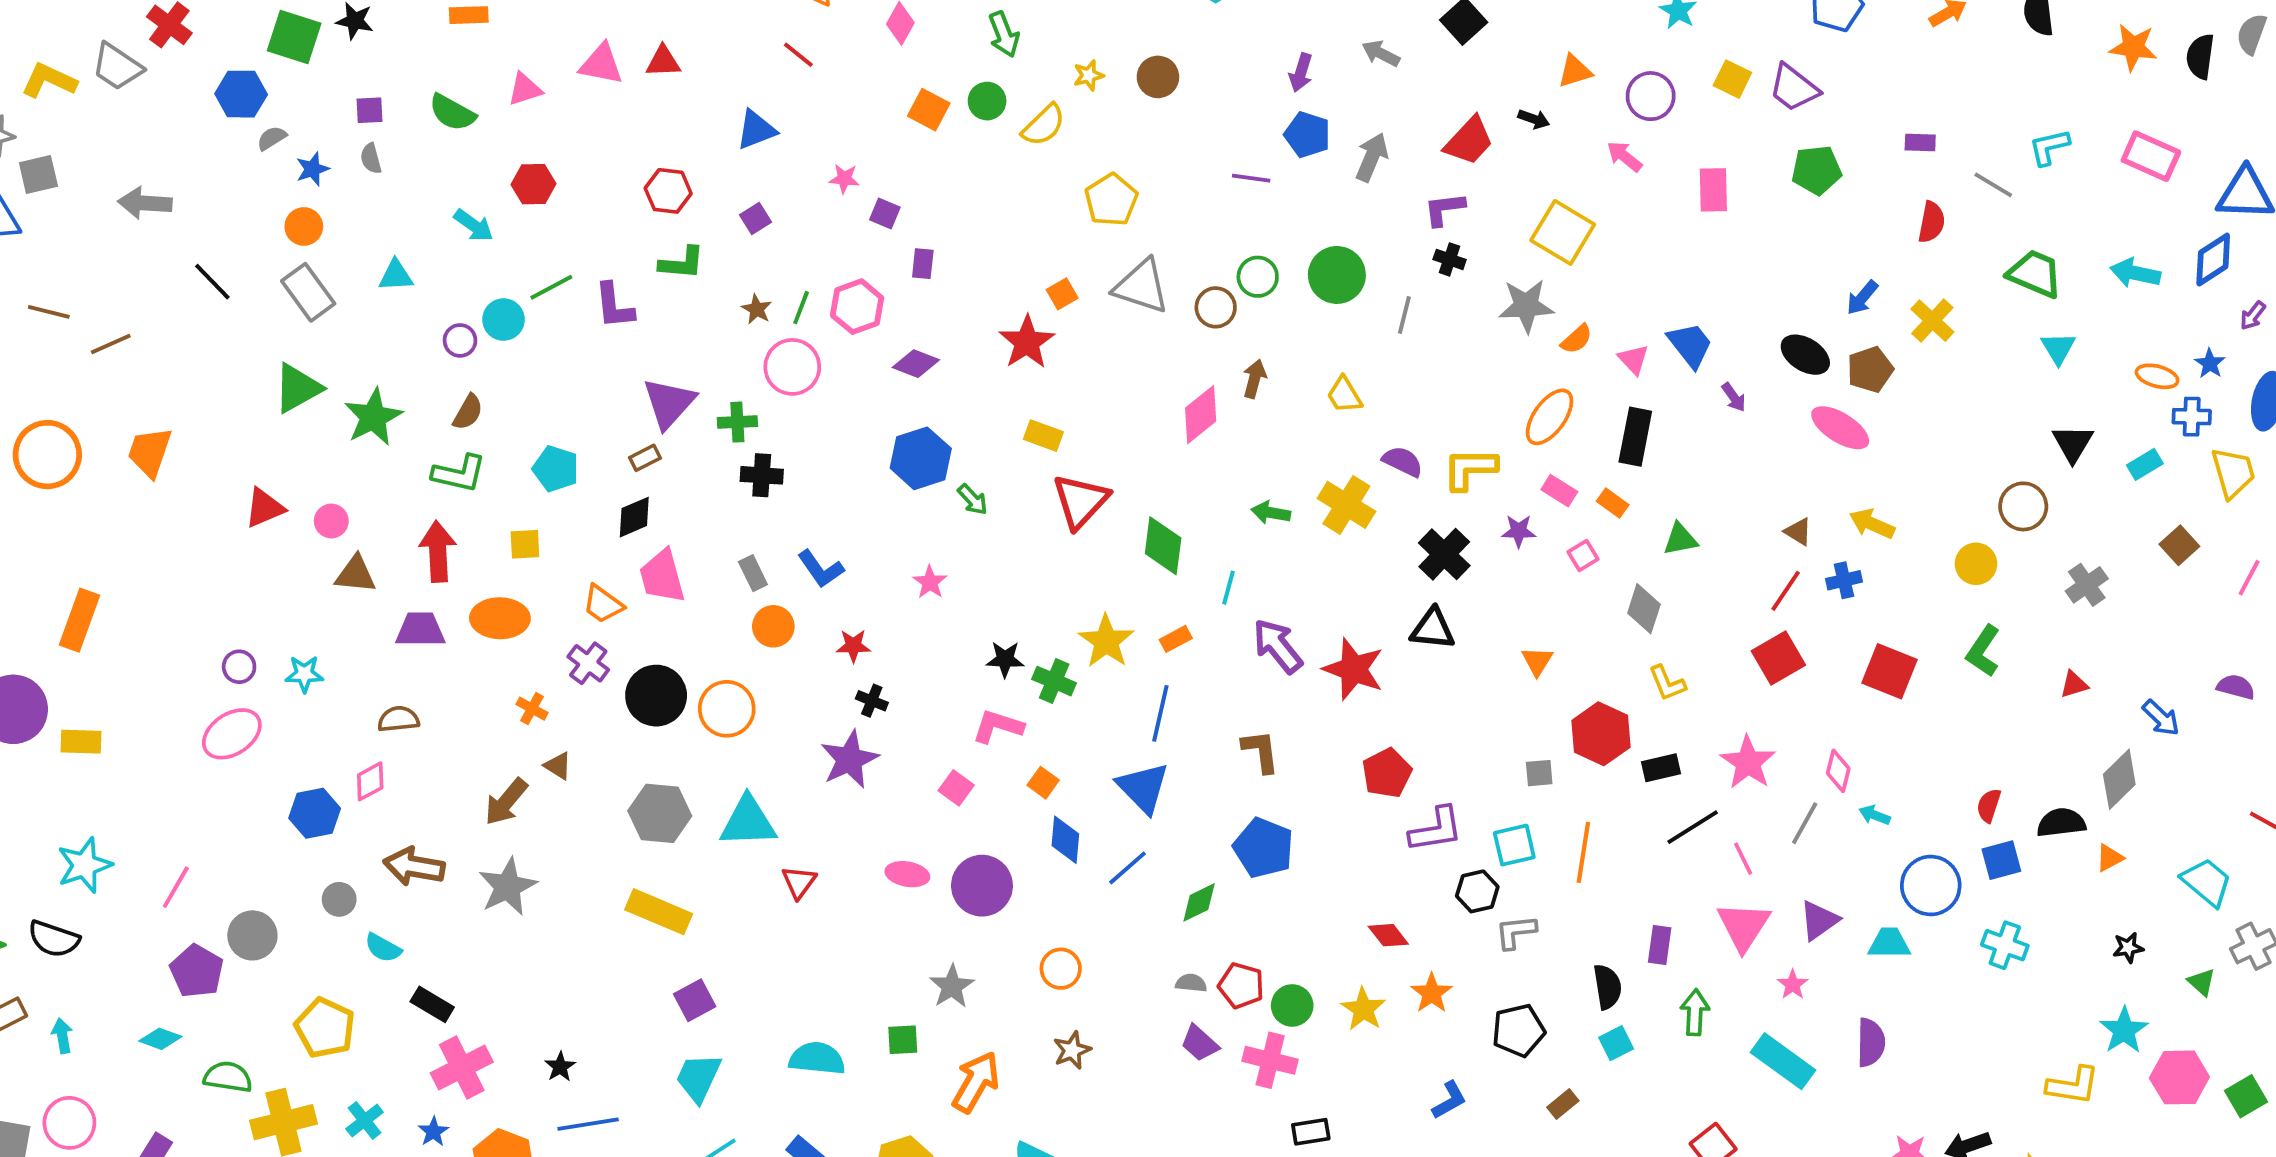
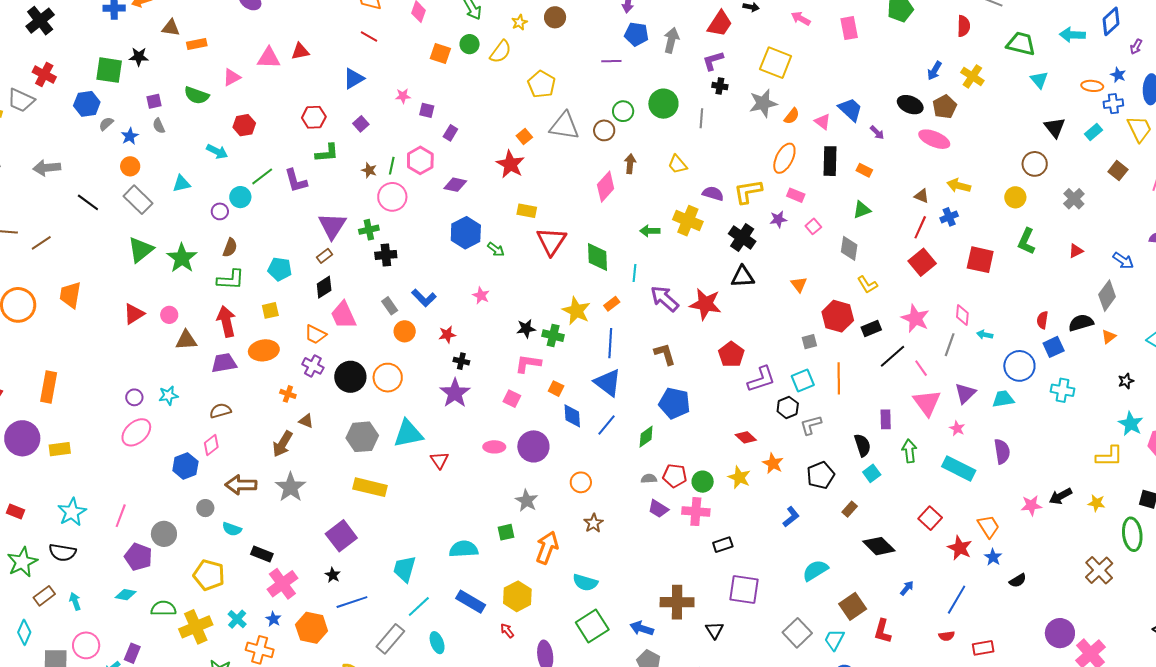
purple rectangle: (923, 264) -> (450, 133), turned 35
orange rectangle: (1613, 503) -> (864, 170), moved
purple square: (695, 1000) -> (341, 536), moved, size x1.4

